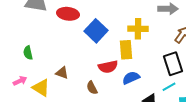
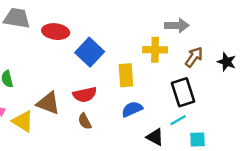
yellow cross: (138, 29) -> (155, 50), moved
red semicircle: (108, 67) -> (85, 95), moved
brown triangle: (62, 73) -> (48, 103), size x1.5

